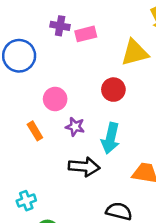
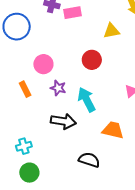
yellow triangle: (135, 53) -> (111, 31), size x0.7
cyan arrow: (111, 138) -> (87, 100), turned 135
cyan cross: (26, 201) -> (24, 146), moved

